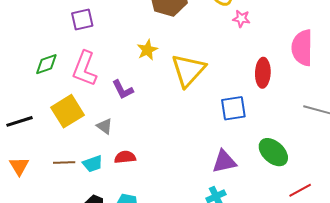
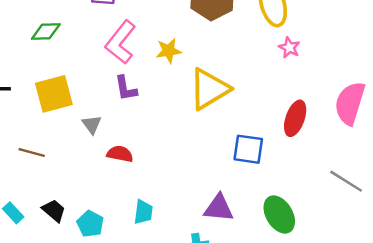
pink L-shape: (85, 69) -> (121, 42), moved
red semicircle: (125, 157) -> (120, 154), moved
cyan trapezoid: (93, 164) -> (143, 212), moved, turned -80

